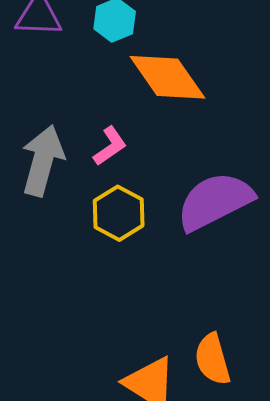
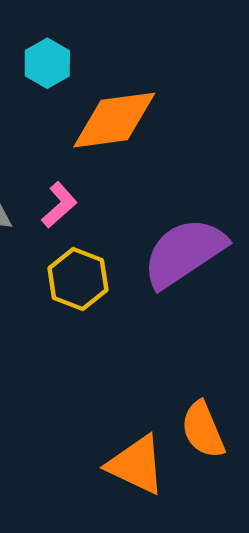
orange diamond: (167, 77) -> (114, 120), turned -56

